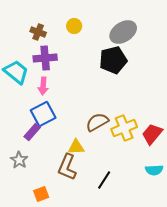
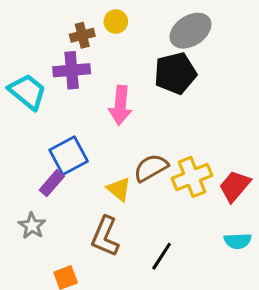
brown cross: (38, 32) -> (82, 35), moved, turned -35
pink arrow: (43, 86) -> (120, 105), moved, size x1.4
yellow triangle: (76, 147) -> (119, 189), moved, turned 42

